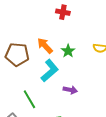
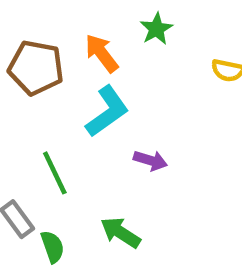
green star: (68, 51) -> (156, 29), moved

